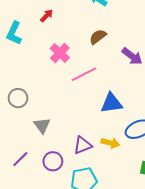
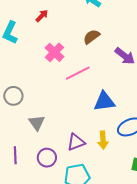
yellow arrow: (110, 143) -> (103, 140), turned 72
purple line: (20, 159) -> (15, 155), turned -48

